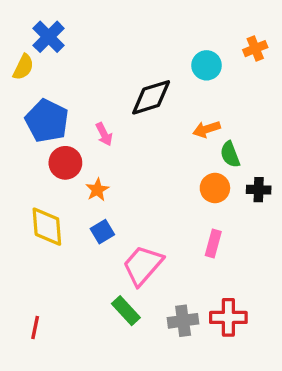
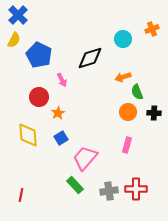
blue cross: (49, 37) -> (18, 15), moved
blue pentagon: (47, 121) -> (39, 55), moved

